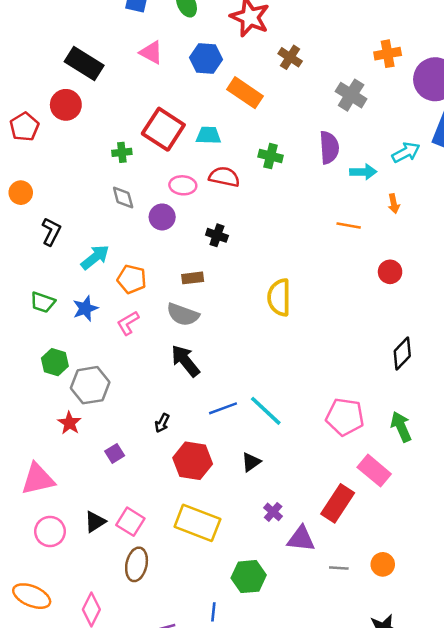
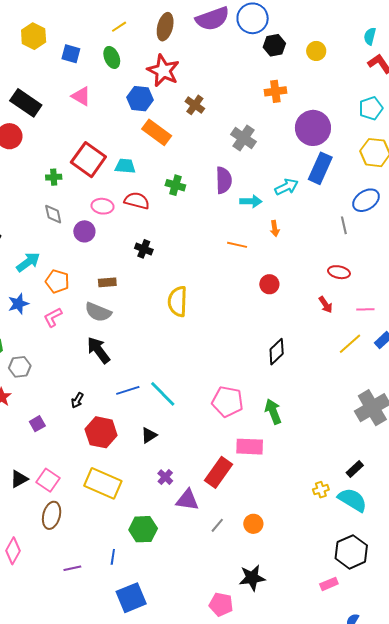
orange cross: (388, 54) -> (275, 91), moved
blue hexagon: (206, 59) -> (140, 99), moved
black cross: (217, 235) -> (144, 249), moved
gray hexagon: (90, 385) -> (20, 367), size x0.7
pink rectangle: (374, 471) -> (250, 447), turned -40
gray line: (339, 568) -> (217, 525), turned -56

